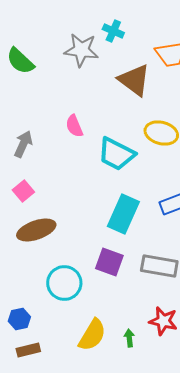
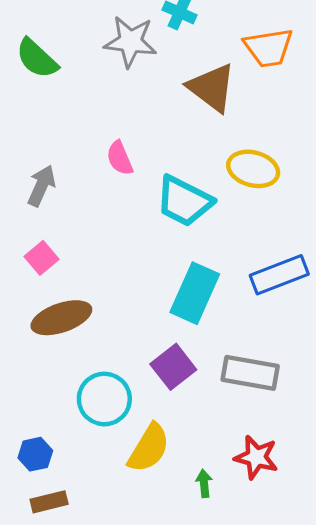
purple square: (109, 262) -> (173, 367), turned 32
yellow semicircle: (92, 335) -> (149, 448), moved

